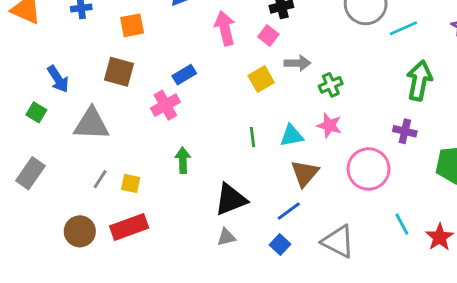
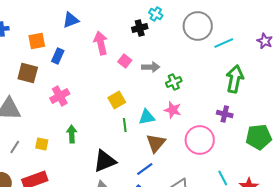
pink square: (268, 35) -> (125, 61), moved
blue rectangle: (184, 75) -> (58, 56), moved, turned -35
yellow square: (261, 79) -> (117, 100), moved
green line: (252, 137) -> (125, 125), moved
yellow square: (131, 183) -> (42, 144), moved

